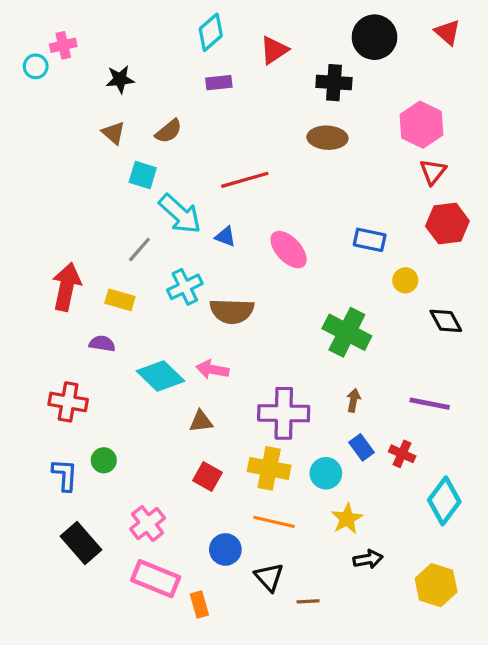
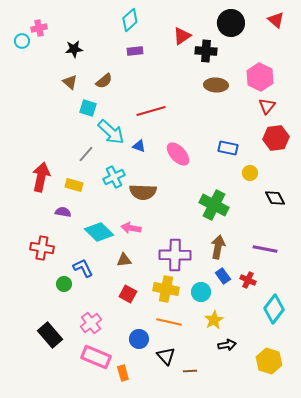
red triangle: (274, 50) -> (182, 36), moved
brown ellipse: (327, 138) -> (216, 85), moved
brown arrow: (353, 400) -> (218, 247), size x1.6
blue L-shape: (65, 475) -> (83, 268), moved, turned -30

